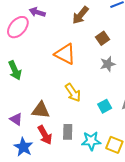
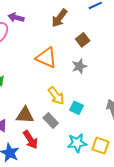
gray star: (108, 64) -> (79, 66), moved
cyan square: (105, 106) -> (76, 108), moved, turned -32
gray rectangle: (68, 132) -> (51, 121), moved, turned -42

